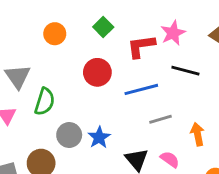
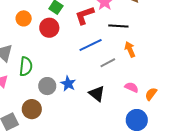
red circle: (97, 72) -> (49, 28), moved
orange arrow: (198, 134) -> (130, 49), moved
pink semicircle: (170, 159) -> (132, 87), moved

